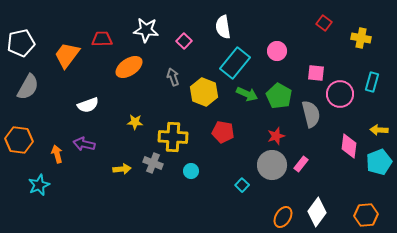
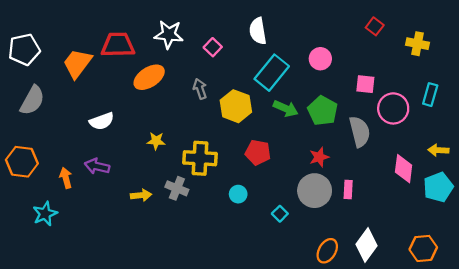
red trapezoid: (102, 39) -> (118, 45), size x1.4
pink rectangle: (301, 164) -> (348, 189), turned -35
cyan circle: (191, 171) -> (238, 194), moved

